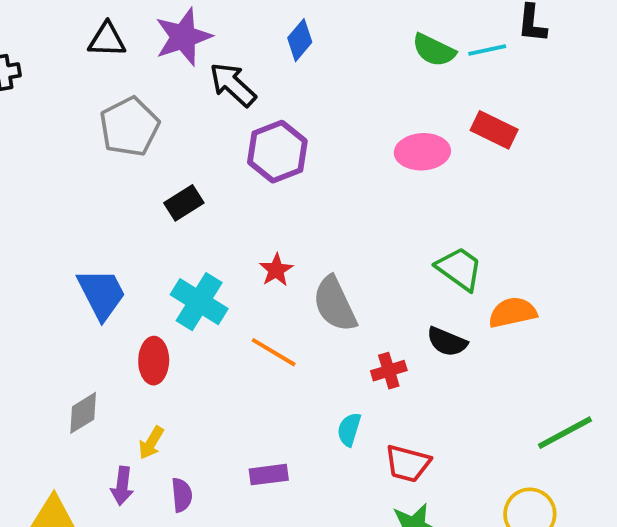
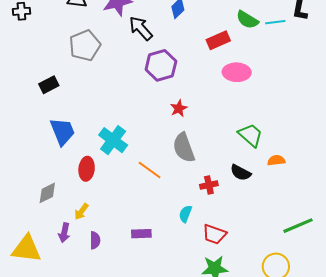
red rectangle: (494, 130) -> (218, 40), moved, turned -55
black rectangle: (184, 203) -> (49, 85), moved
red star: (276, 270) -> (179, 108), moved
orange semicircle: (513, 312) -> (276, 160), size x0.7

